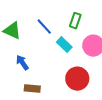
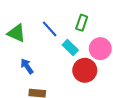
red circle: (77, 79) -> (85, 70), moved

